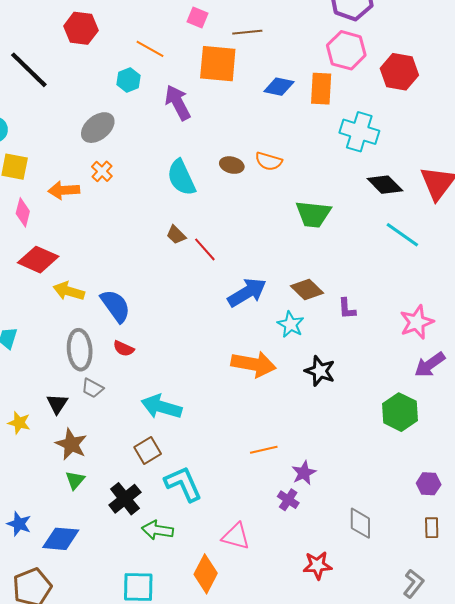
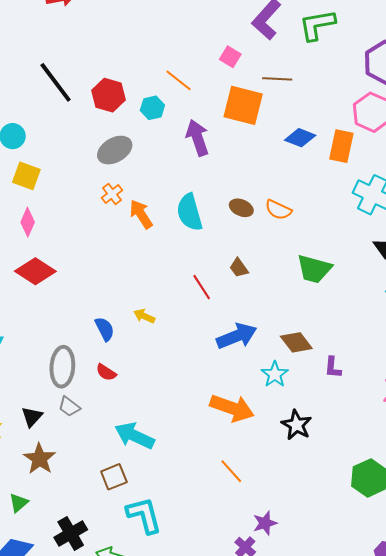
red hexagon: (81, 28) -> (109, 95), moved
orange arrow: (64, 190) -> (141, 214), moved, turned 52
brown trapezoid: (176, 235) -> (239, 268), moved
yellow arrow: (69, 291) -> (144, 316), moved, size x0.7
blue semicircle: (116, 306) -> (105, 329), size x0.7
orange line: (264, 450) -> (231, 471), moved, turned 52
green triangle: (75, 480) -> (19, 503), moved
black cross: (125, 499) -> (71, 534), moved

